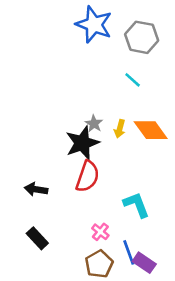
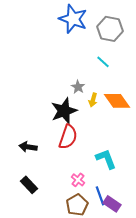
gray star: (94, 124) -> (78, 87), moved

